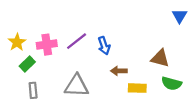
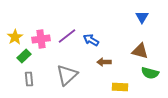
blue triangle: (180, 16) -> (142, 17), moved
blue arrow: (104, 46) -> (91, 40), turned 140
gray triangle: (77, 86) -> (67, 75), turned -45
yellow rectangle: (137, 88) -> (120, 87), moved

